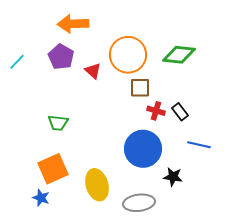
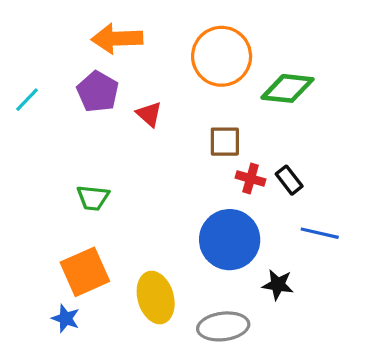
orange circle: (128, 55) -> (222, 56), moved

